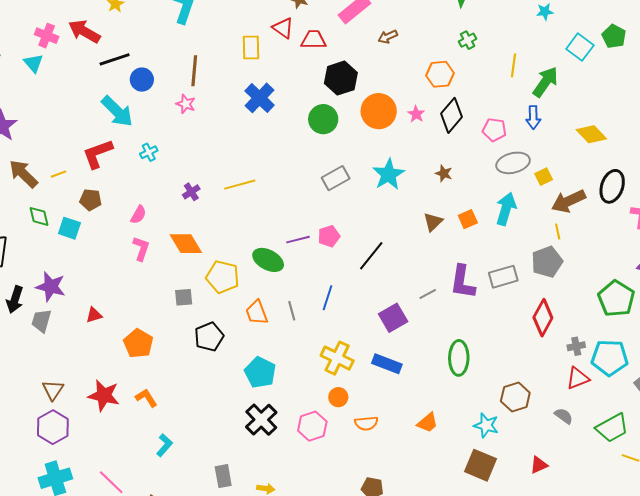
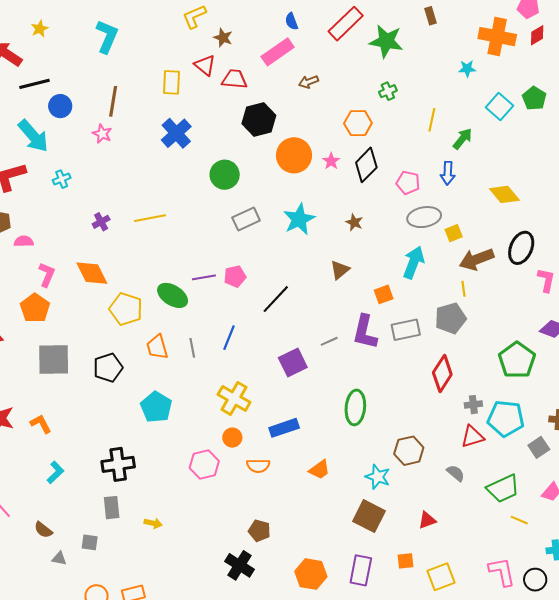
green arrow: (545, 82) -> (463, 139), size x0.7
green circle: (323, 119) -> (225, 175), moved
pink semicircle: (138, 215) -> (24, 241), moved, turned -126
orange square: (468, 219) -> (384, 294), moved
gray square: (184, 297) -> (54, 359), moved, size x1.8
orange pentagon: (138, 343) -> (35, 308), moved
blue rectangle: (387, 364) -> (284, 428), moved, turned -44
black cross: (261, 420) -> (118, 464), moved, turned 32

